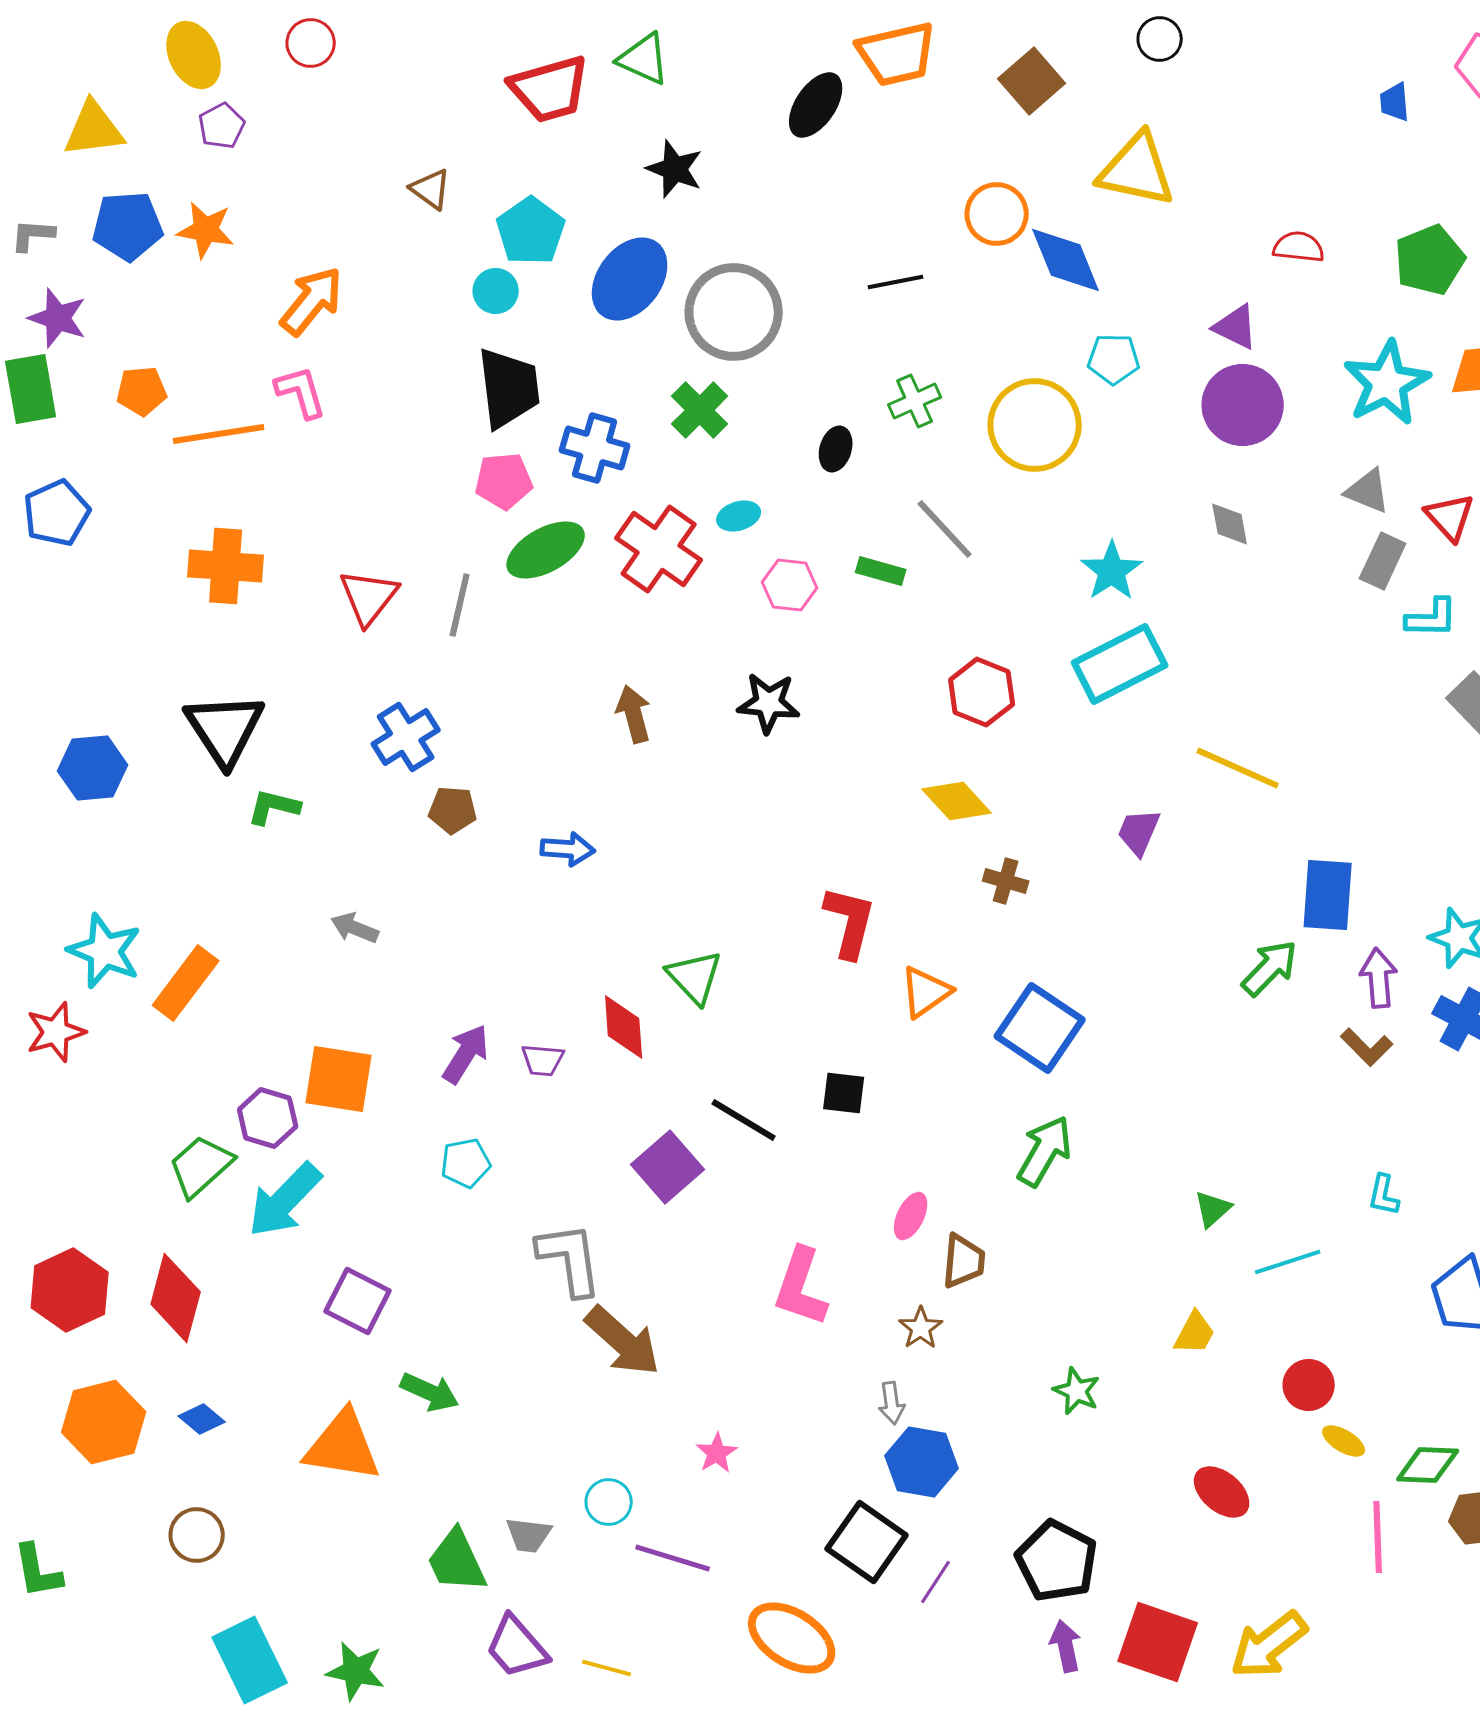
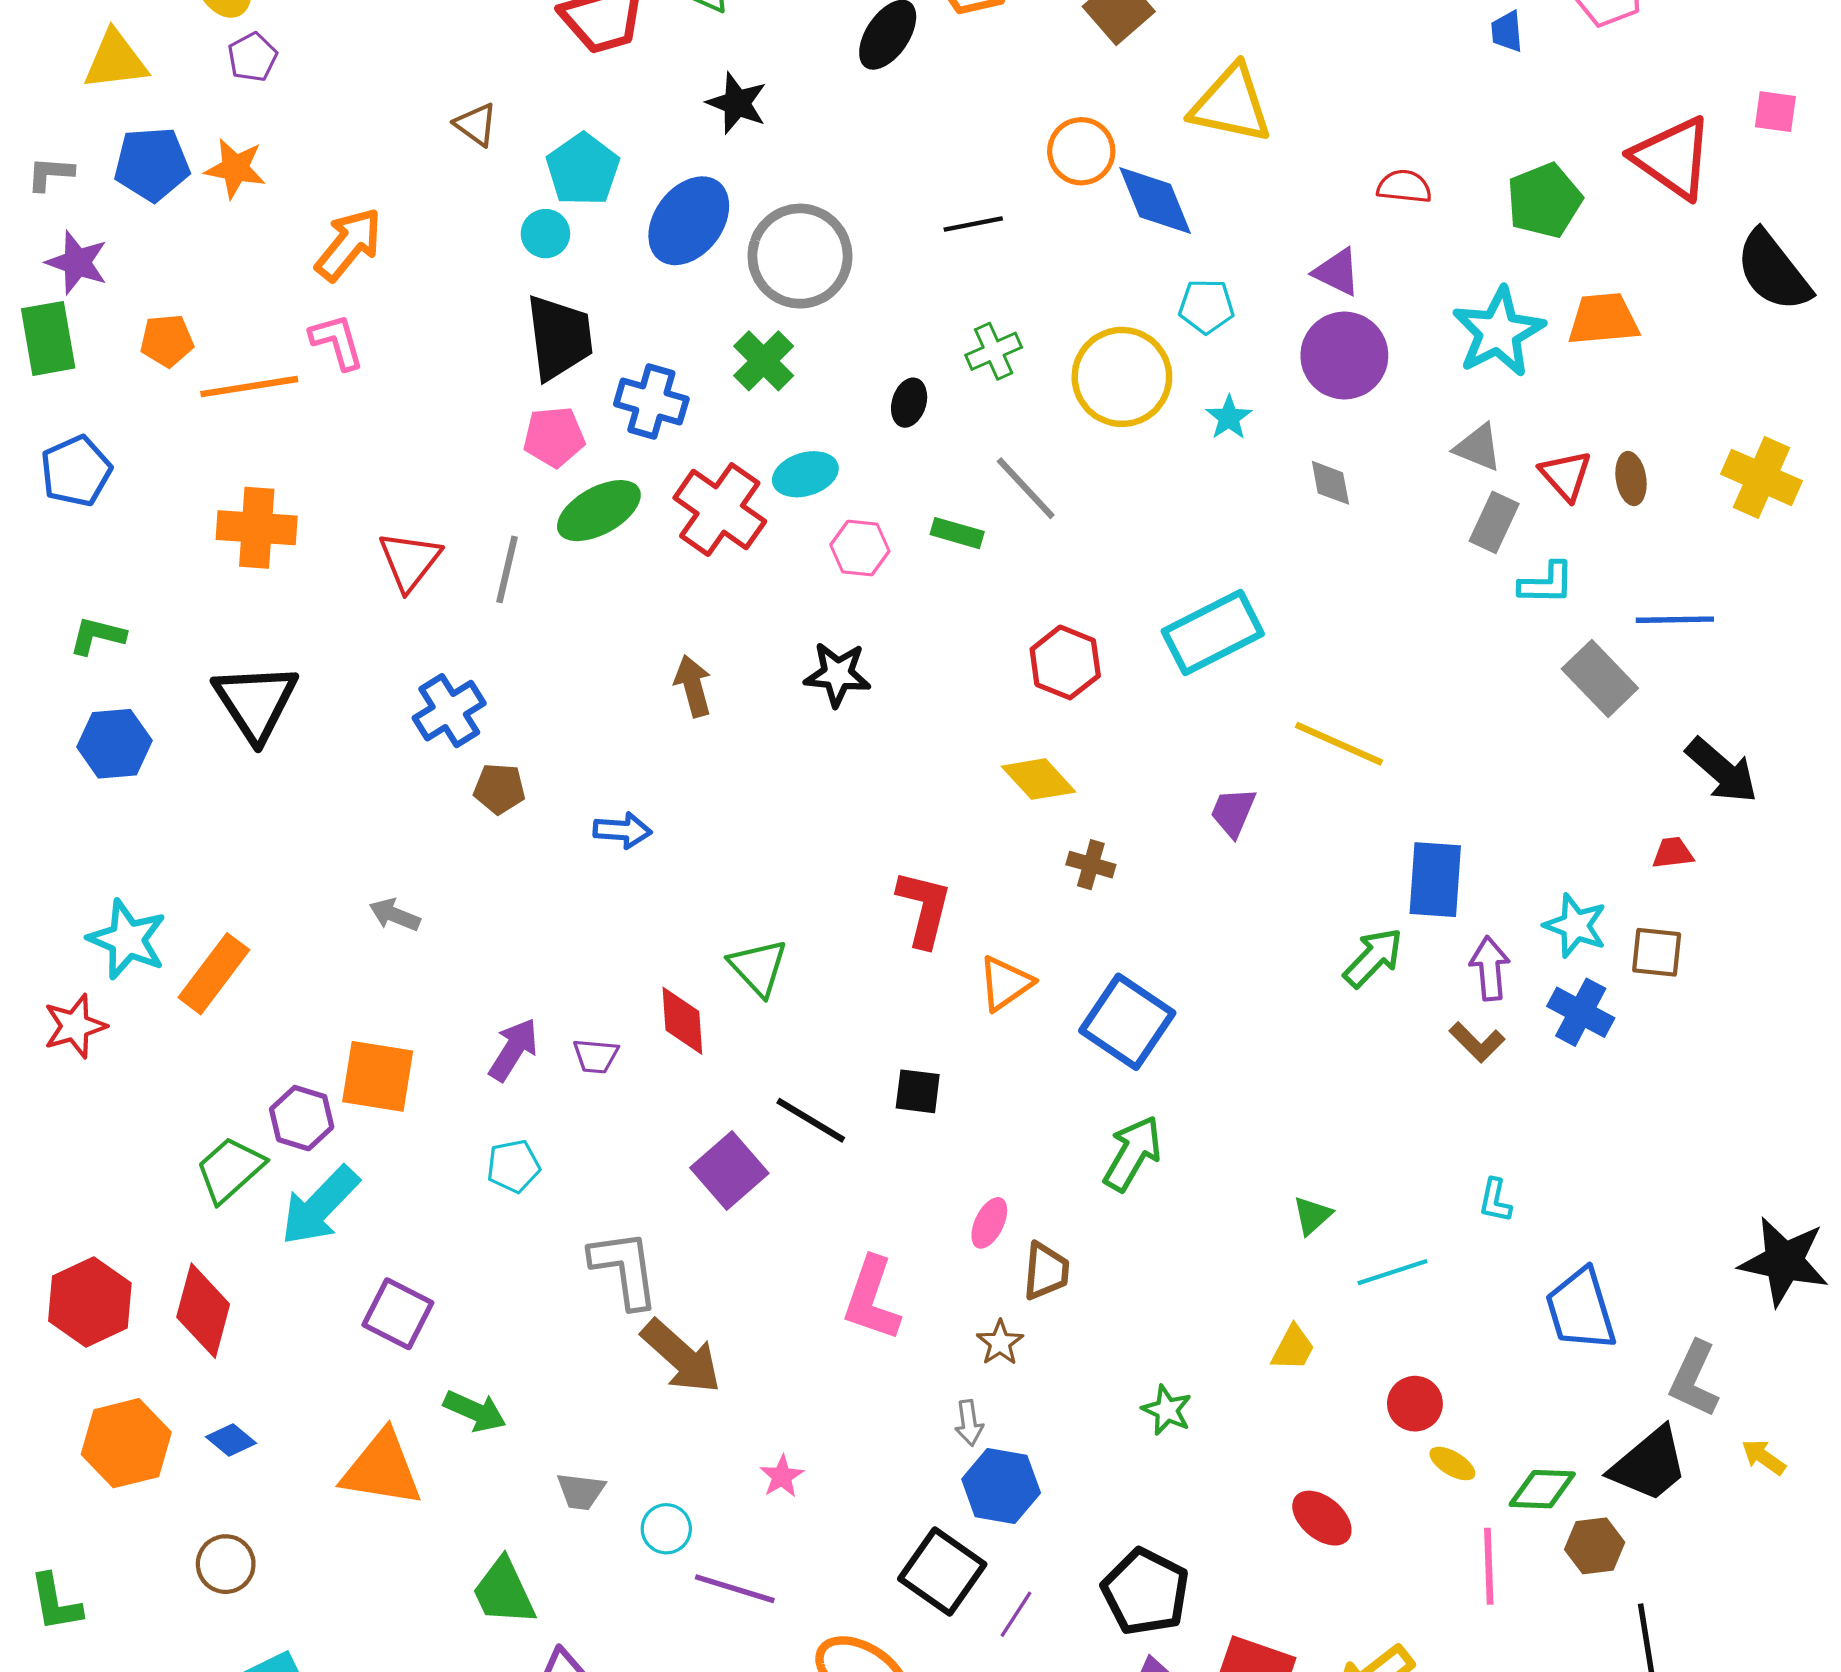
cyan ellipse: (739, 516) -> (805, 474), size x1.4
cyan star: (1112, 571) -> (1229, 418), moved, size x0.7
green L-shape: (274, 807) -> (97, 636), moved
gray trapezoid: (529, 1535) -> (581, 1491), moved

